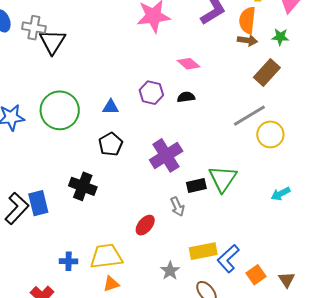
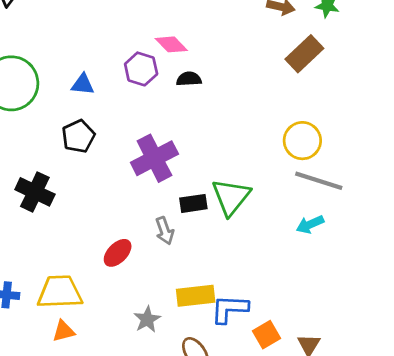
pink diamond: (189, 64) -> (171, 44), moved
gray line: (249, 116) -> (319, 181), moved, turned 44
blue L-shape: (228, 259) -> (230, 309), turned 40

